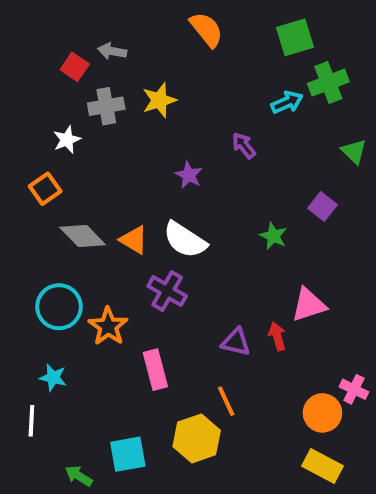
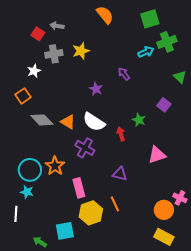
cyan circle: (59, 307) -> (30, 170), moved
red arrow: (277, 336) -> (121, 134), moved
yellow hexagon: (197, 438) -> (91, 213), moved

